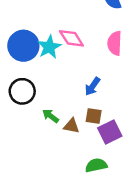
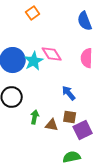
blue arrow: (92, 86) -> (69, 93), turned 105
green arrow: (51, 116) -> (35, 117), turned 64

